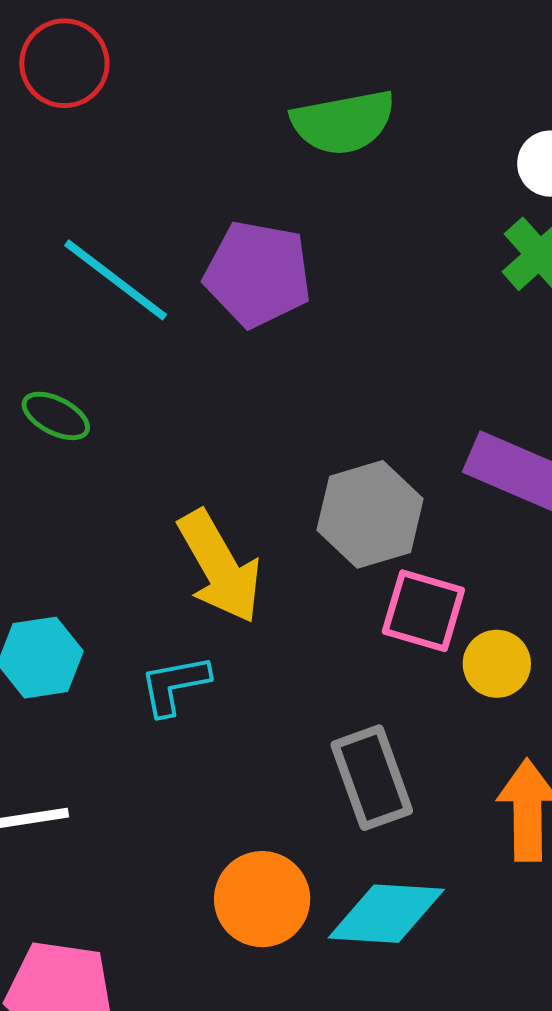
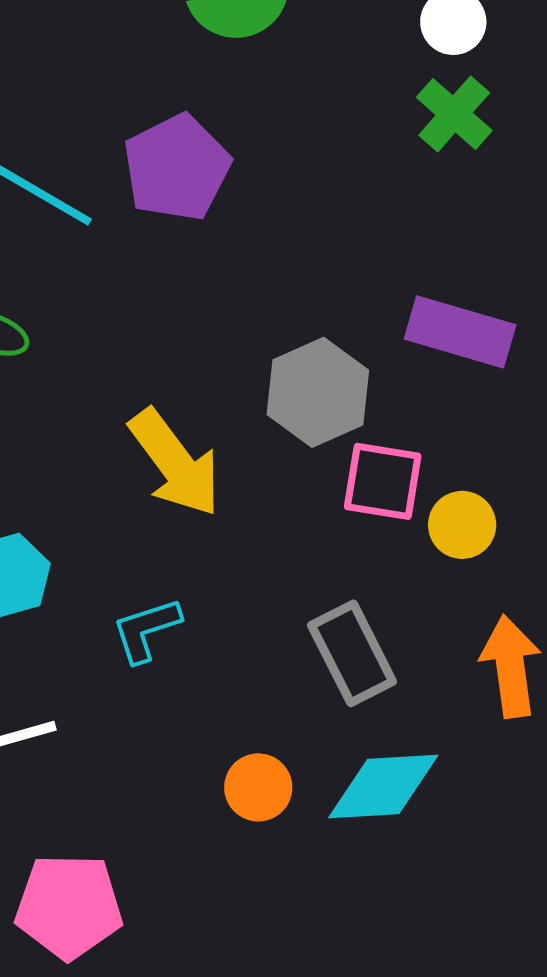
purple pentagon: (258, 274) -> (177, 168), turned -30
cyan L-shape: (174, 685) -> (146, 630), moved
orange circle: (262, 899) -> (258, 787), size x0.7

